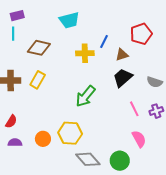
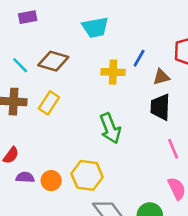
cyan line: (13, 34) -> (20, 65), moved, turned -48
black trapezoid: (123, 78) -> (160, 107), turned -50
green arrow: (85, 96) -> (110, 128), turned -65
purple semicircle: (15, 143) -> (25, 177), moved

